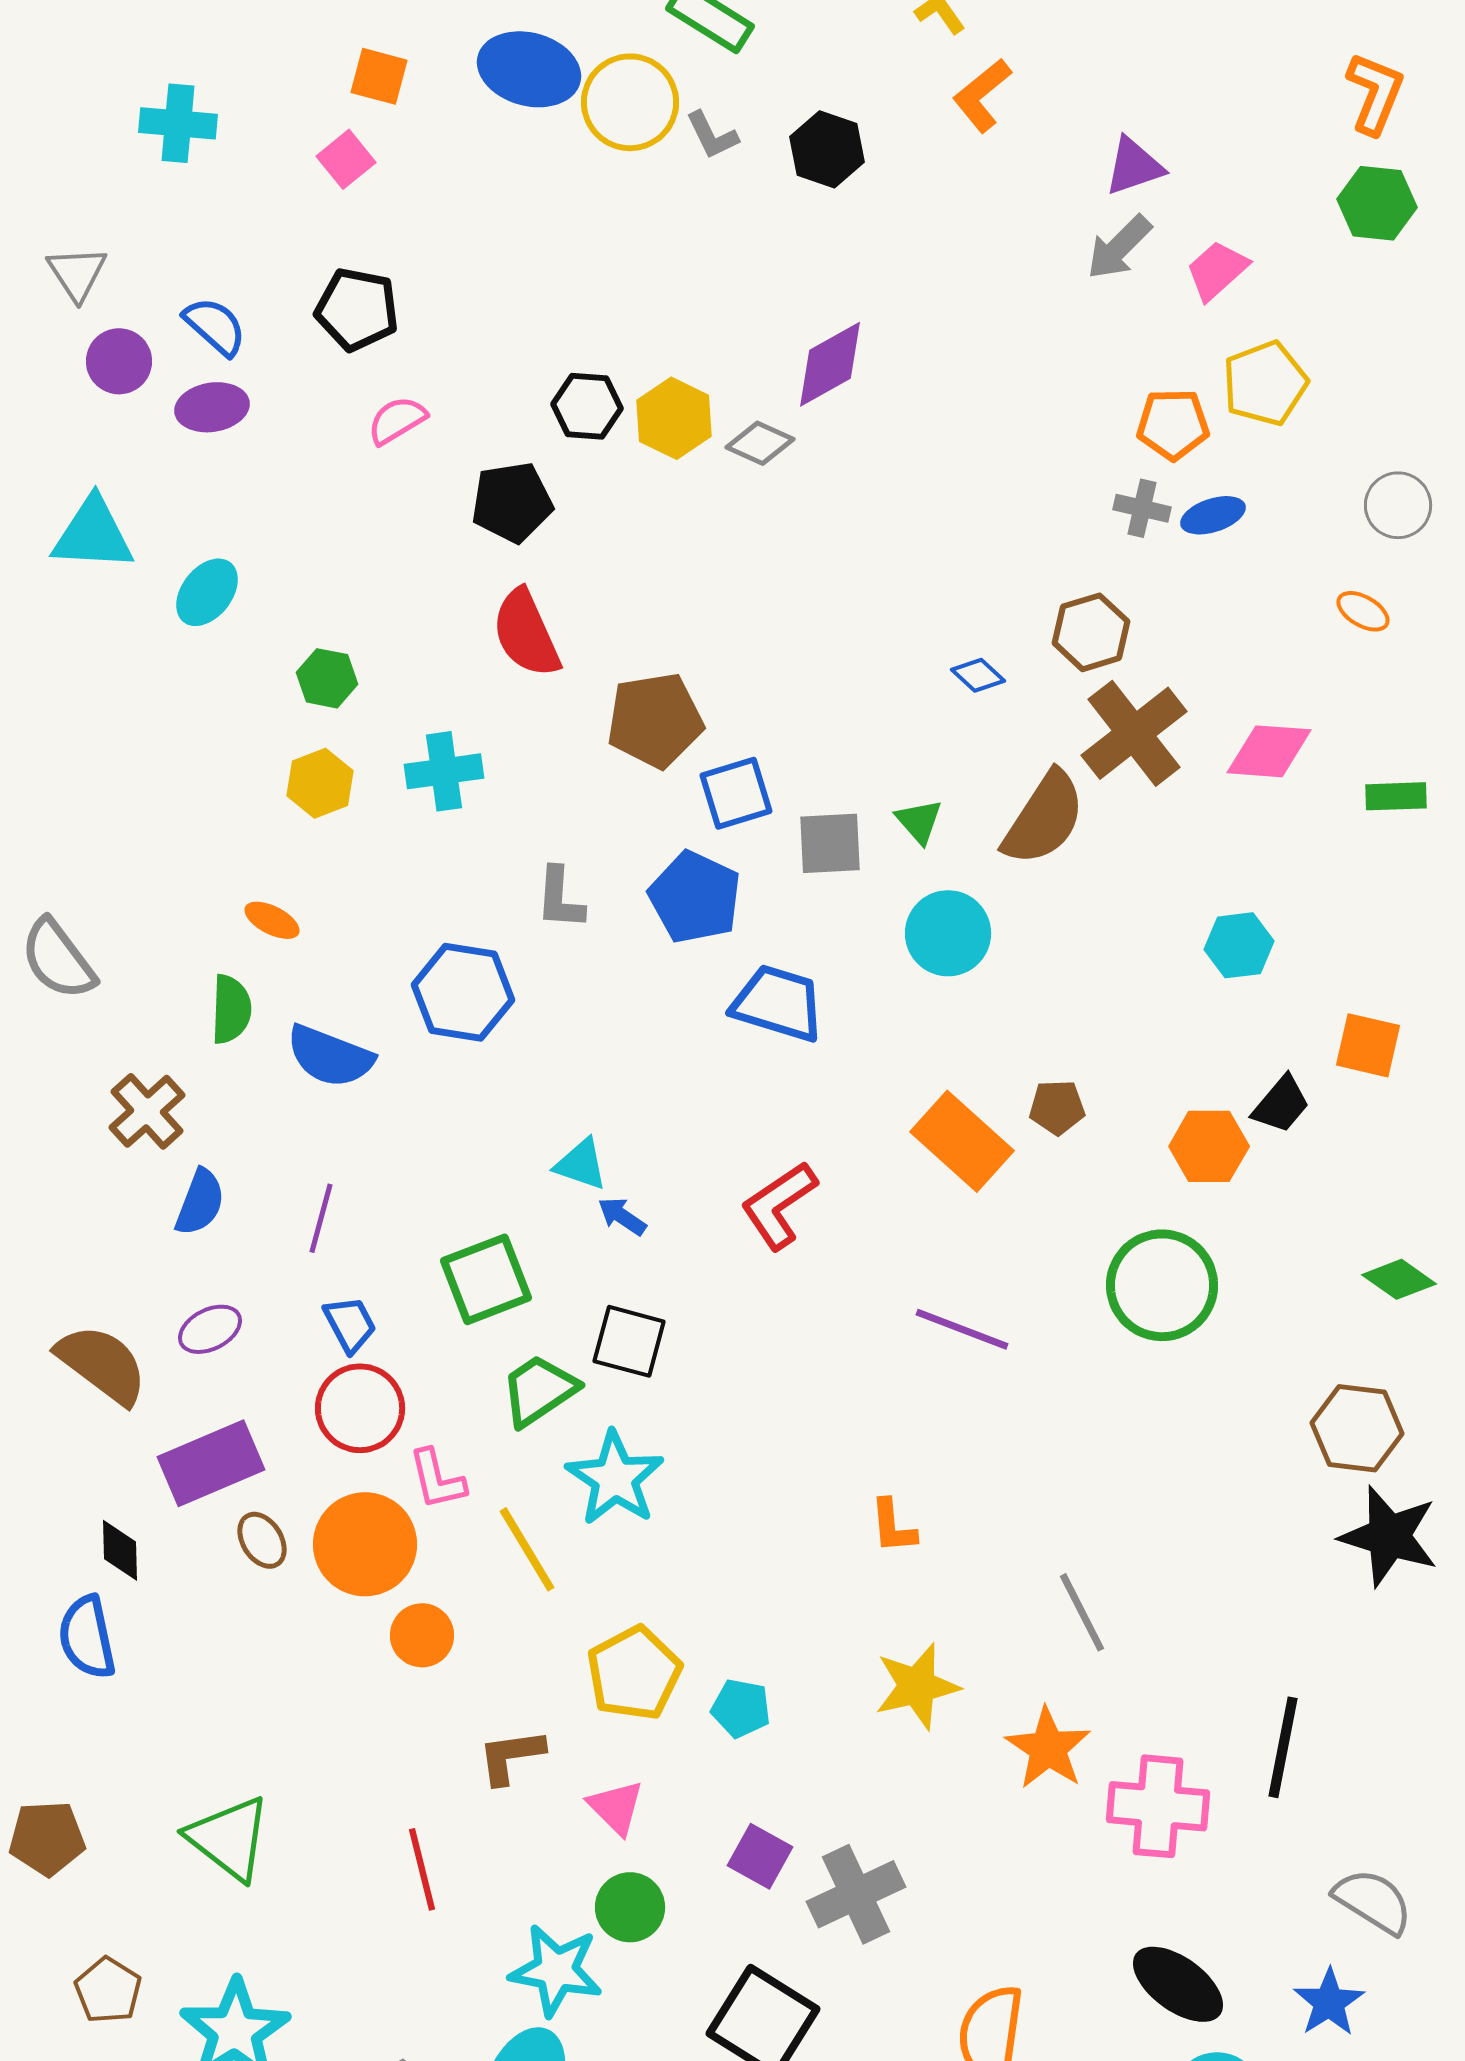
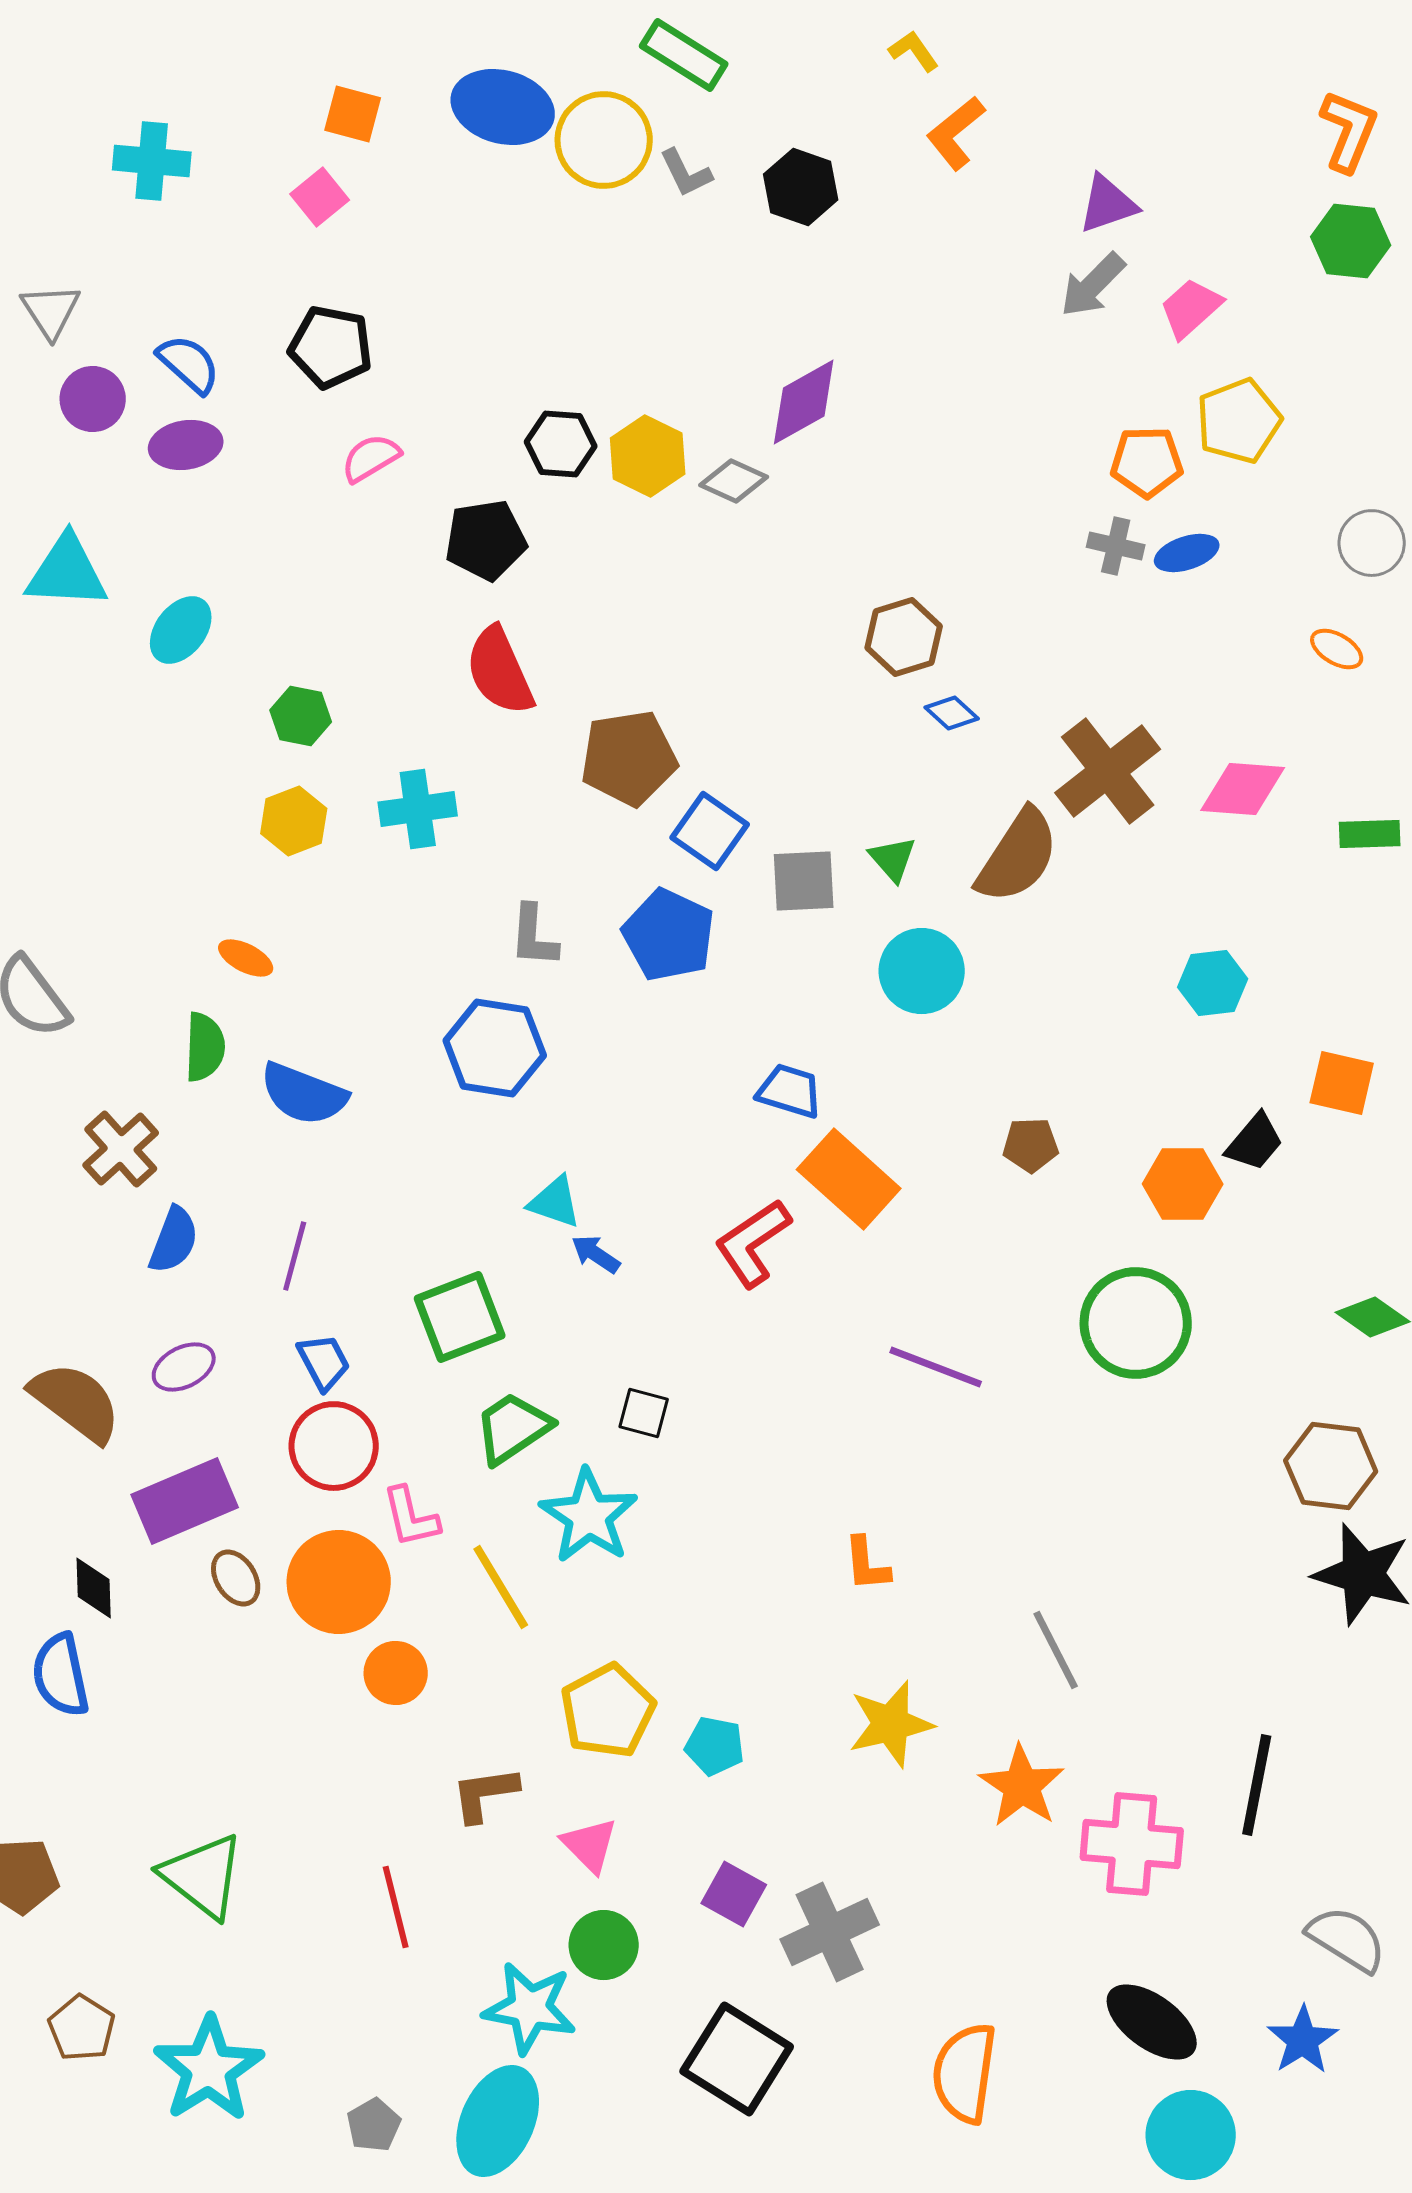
brown hexagon: (1091, 632) -> (904, 637), moved
blue square: (736, 793) -> (710, 831), turned -38
blue hexagon: (463, 992) -> (495, 1048), moved
blue trapezoid: (778, 1003) -> (790, 1091), moved, size x0.7
orange rectangle: (962, 1141) -> (849, 1179), moved
black square: (629, 1341) -> (644, 1413), moved, size x0.7

